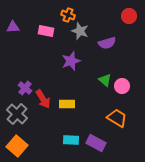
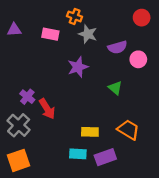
pink circle: (122, 86) -> (138, 59), moved
yellow rectangle: (67, 104) -> (90, 132), moved
purple rectangle: (96, 143) -> (105, 157), turned -48
orange square: (17, 146) -> (19, 160), turned 30

